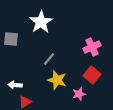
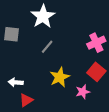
gray line: (49, 59) -> (47, 47), moved
yellow star: (57, 80) -> (60, 77), turned 30

